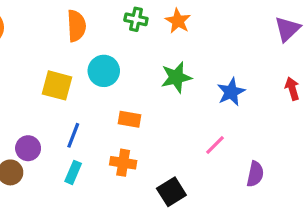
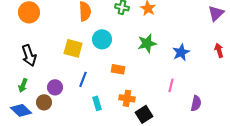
pink line: (215, 145) -> (171, 85), turned -32
orange cross: (123, 163) -> (127, 98), moved
cyan rectangle: (73, 172) -> (97, 103), moved, turned -40

